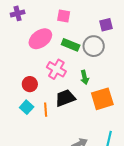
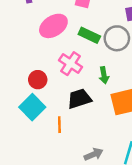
cyan square: (27, 107) -> (32, 107), size x1.5
orange line: (46, 110) -> (59, 125), moved

